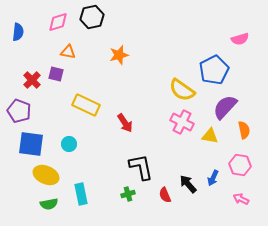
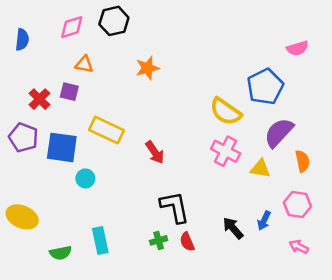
blue square: (31, 144) -> (62, 147), moved
yellow ellipse: (46, 175) -> (22, 217), moved
red semicircle: (165, 195) -> (187, 242), moved

